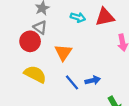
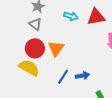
red circle: (30, 41) -> (35, 48), moved
blue line: (72, 82) -> (63, 77), turned 70

